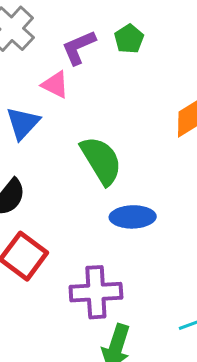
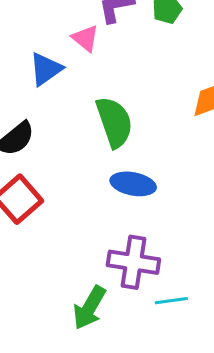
purple cross: (96, 292) -> (133, 262), moved

